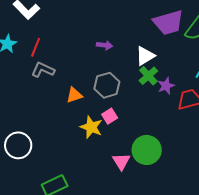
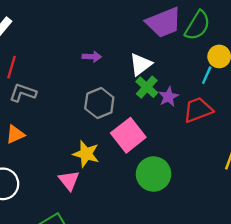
orange triangle: (74, 95) -> (15, 134), moved
pink square: (110, 116) -> (128, 135), moved, size x1.8
pink triangle: (121, 161) -> (69, 180), moved

